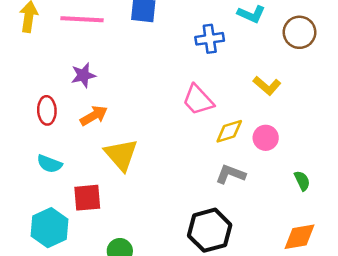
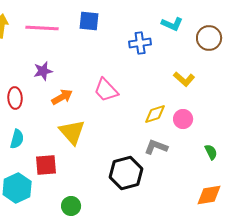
pink trapezoid: (198, 100) -> (106, 90), moved
orange arrow: (94, 116) -> (62, 97), moved
cyan semicircle: (49, 164) -> (17, 139), turned -96
black hexagon: (210, 230) -> (126, 173), moved

